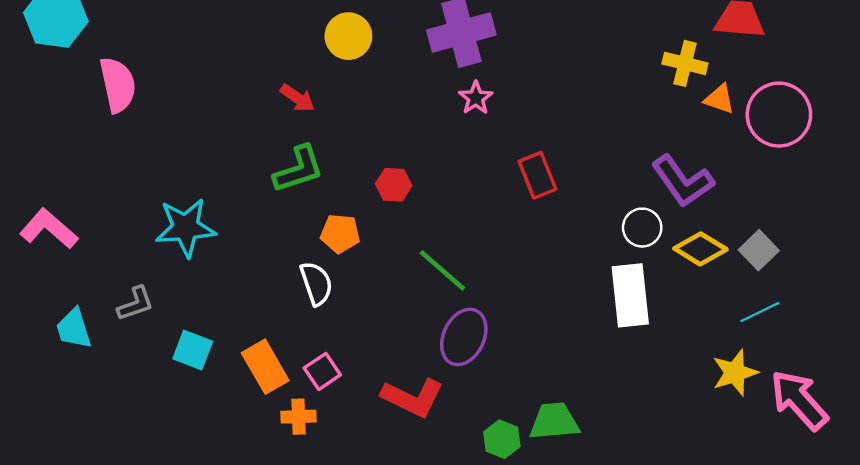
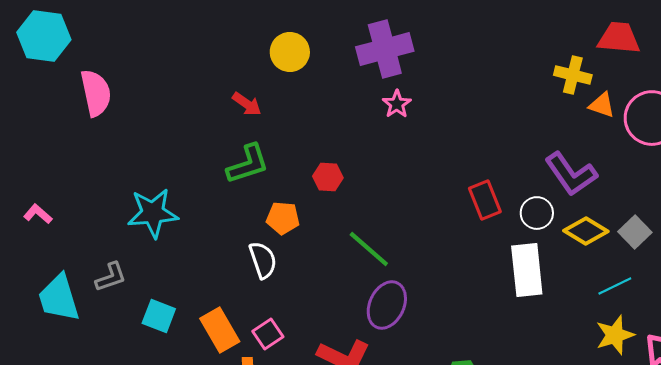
red rectangle: (538, 175) -> (485, 200), moved
pink L-shape: (49, 229) -> (38, 214), size x0.6
cyan line: (760, 312) -> (615, 286), moved
cyan trapezoid: (74, 329) -> (59, 298), size x1.4

